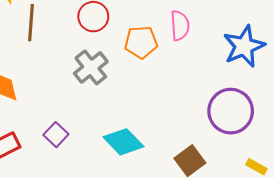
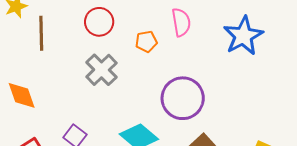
orange pentagon: (141, 42) -> (146, 41), size x0.7
purple circle: (231, 111) -> (183, 98), moved

